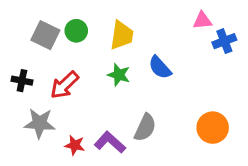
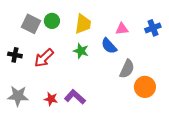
pink triangle: (202, 21) -> (122, 29), moved
gray star: (40, 123) -> (18, 96), moved
gray semicircle: (145, 128) -> (127, 69), moved

